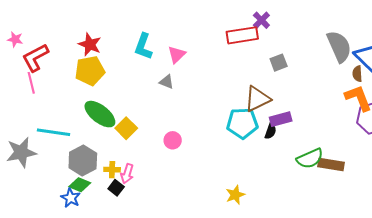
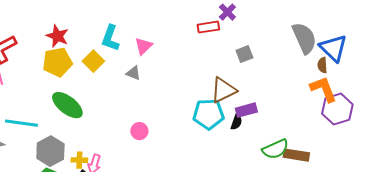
red rectangle: (242, 35) -> (208, 27), size x0.7
yellow square: (126, 128) -> (93, 61), moved

